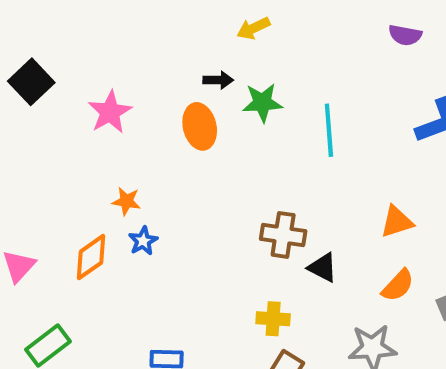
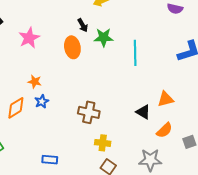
black arrow: (218, 80) -> (83, 25), turned 56
brown cross: (283, 235) -> (89, 112), moved
black triangle: (323, 268) -> (143, 112), moved

